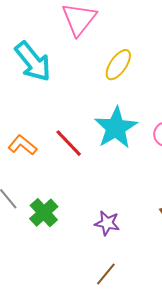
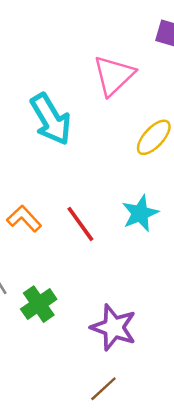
cyan star: (116, 128) -> (140, 213), size x0.7
purple star: (107, 223) -> (114, 327), size x1.5

